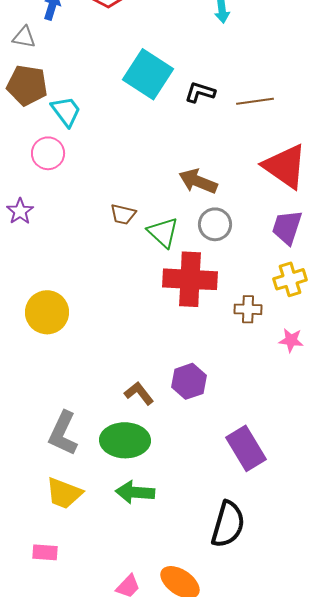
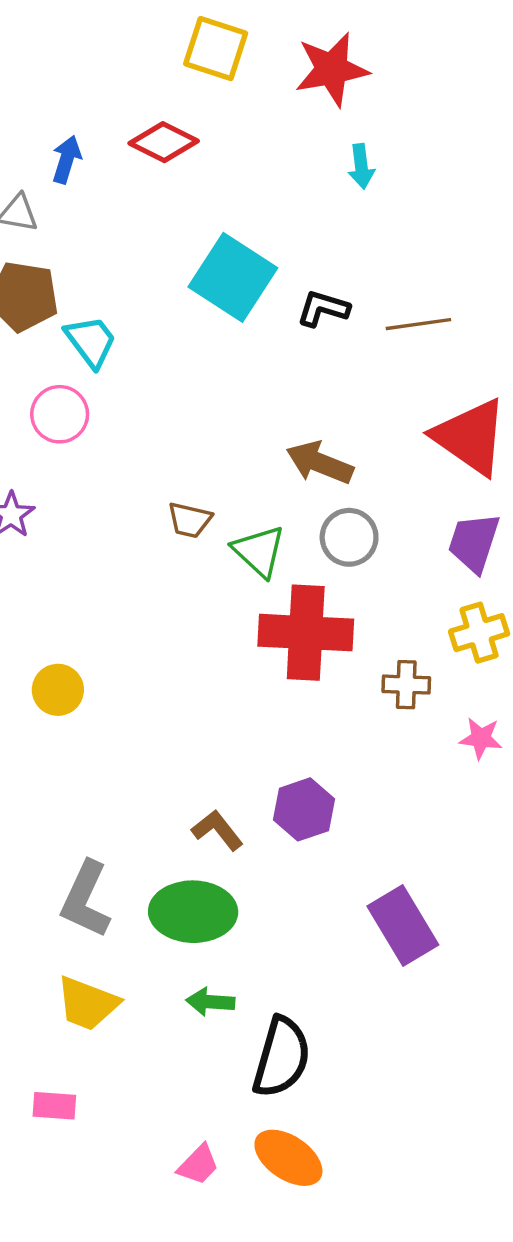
yellow circle: (47, 312) -> (58, 690), size x0.7
green arrow: (135, 492) -> (210, 1002), size x0.7
black semicircle: (228, 524) -> (281, 1057), moved

